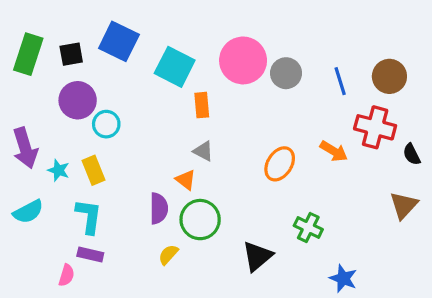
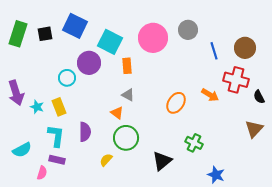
gray circle: (286, 73) -> (188, 30), moved
purple circle: (78, 100) -> (89, 63), moved
purple semicircle: (159, 208) -> (85, 132), moved
cyan semicircle: (28, 212) -> (22, 150), moved

